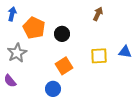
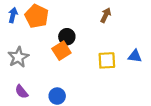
orange pentagon: (34, 28) -> (37, 16), moved
orange square: (64, 66) -> (61, 51), moved
purple semicircle: (10, 81) -> (22, 92), moved

